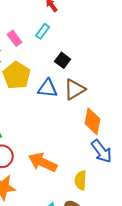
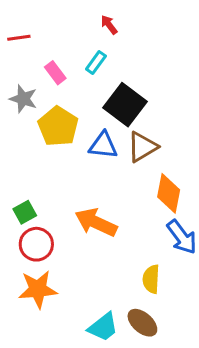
black square: (63, 60) -> (125, 105), size x1.8
orange arrow: (43, 162) -> (96, 222), moved

